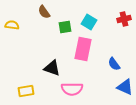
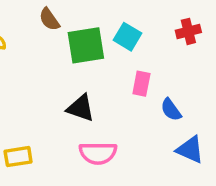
green square: (65, 27) -> (86, 45), size x1.6
pink rectangle: (83, 49) -> (141, 84), moved, size x0.6
black triangle: (52, 68) -> (81, 108), moved

